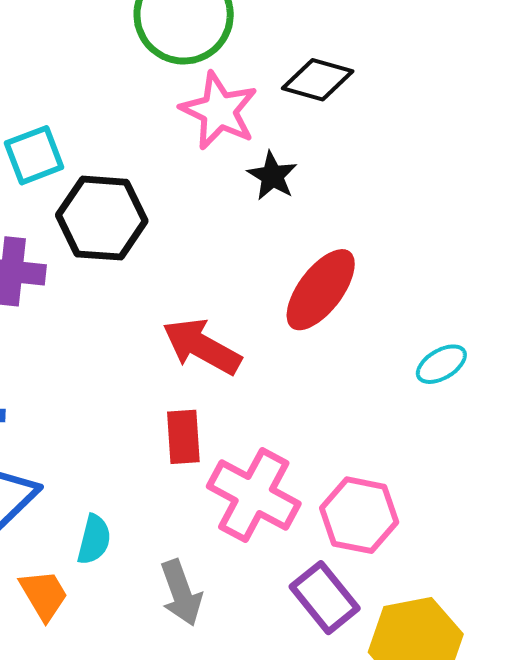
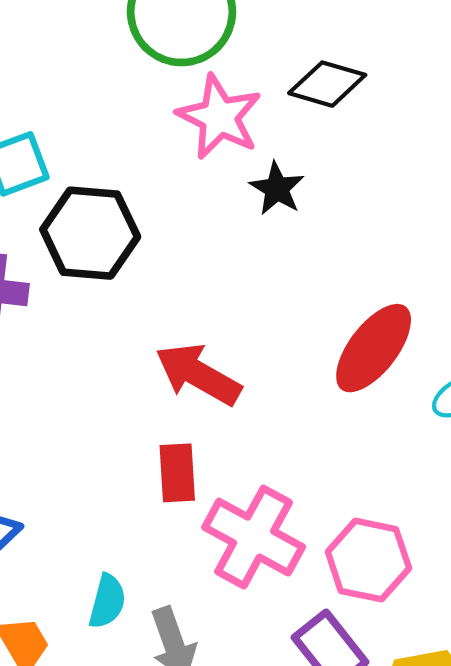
red ellipse: (321, 290) -> (374, 348), moved
cyan semicircle: (94, 540) -> (107, 601), moved

